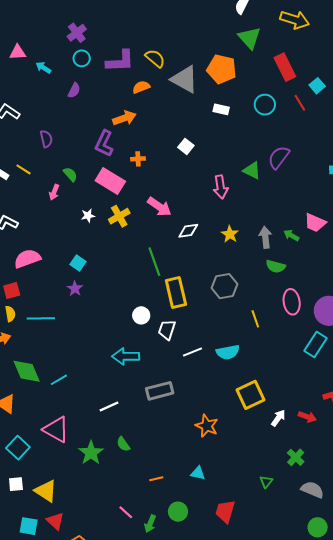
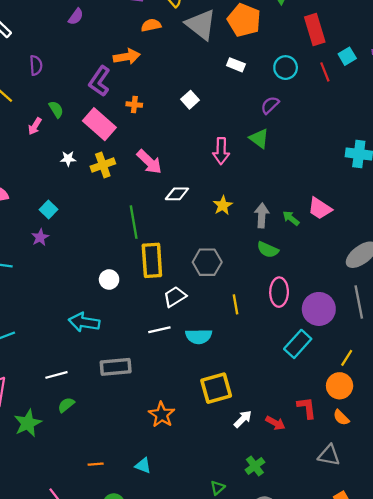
purple semicircle: (279, 157) -> (270, 105), moved, size x0.7
white trapezoid: (167, 330) -> (175, 297), moved, turned 30
green semicircle: (123, 444) -> (66, 405), moved, turned 77

